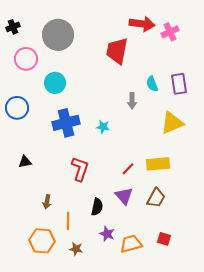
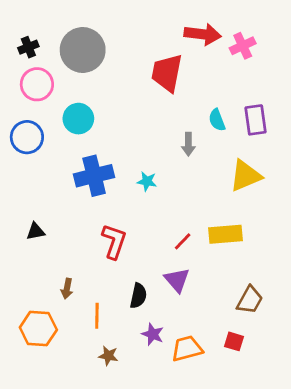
black cross: (13, 27) -> (28, 47), moved
blue circle: (17, 108) -> (27, 137), moved
brown trapezoid: (156, 198) -> (250, 300), moved
orange hexagon: (42, 241) -> (38, 329), moved

